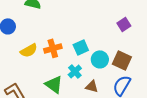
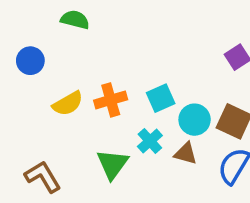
green triangle: (54, 84) -> (112, 164), turned 30
brown triangle: (92, 86) -> (186, 153), moved

